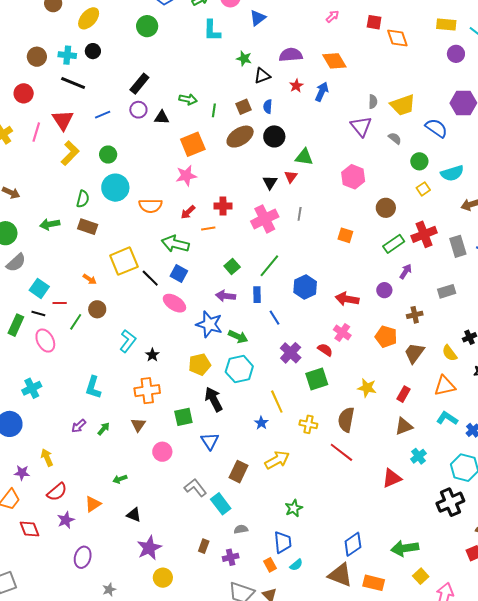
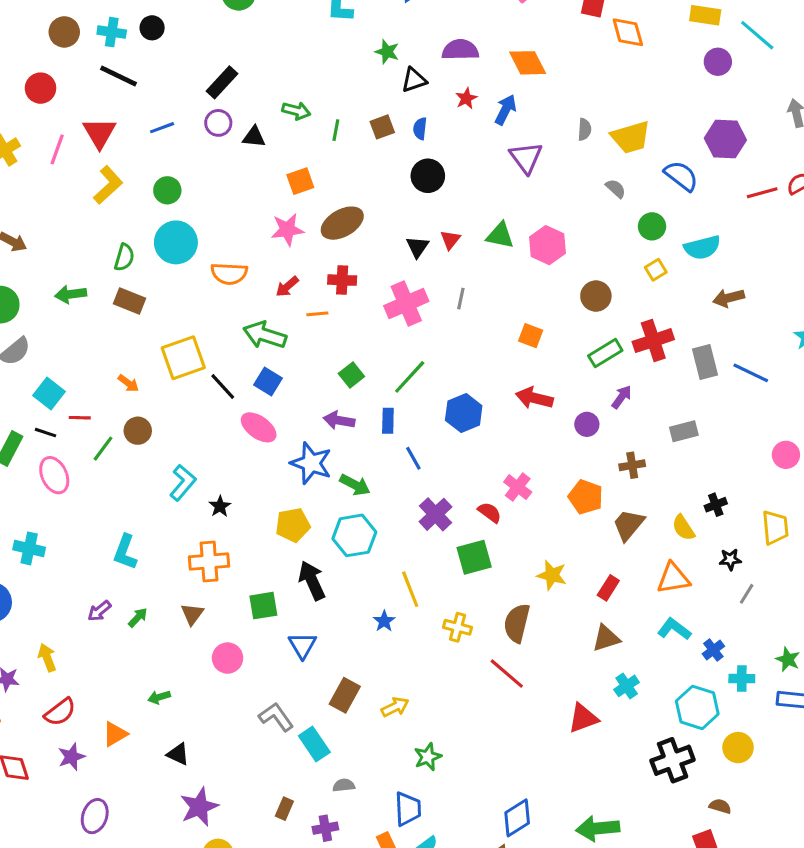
purple triangle: (361, 126) -> (526, 158), moved
brown ellipse: (240, 137) -> (342, 223), moved
orange square: (193, 144) -> (300, 181), size x0.7
green triangle: (304, 157) -> (500, 235), moved
red arrow: (347, 299) -> (534, 398), moved
cyan cross: (32, 388) -> (29, 548), turned 36
yellow arrow: (277, 460) -> (395, 707), moved, size x0.7

